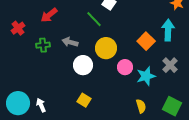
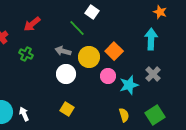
orange square: (146, 41) -> (114, 51), moved
gray arrow: (70, 42) -> (63, 51), moved
green cross: (43, 45) -> (26, 54), turned 32
green square: (172, 106) -> (155, 115), turned 30

